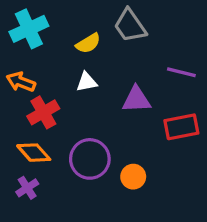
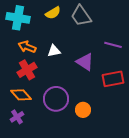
cyan cross: (29, 29) -> (18, 18), turned 35
yellow semicircle: (88, 43) -> (53, 13), moved
orange arrow: (21, 82) -> (27, 47), moved
purple triangle: (136, 100) -> (85, 62), turned 36

